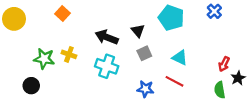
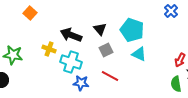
cyan pentagon: (171, 18) -> (132, 30), moved
yellow cross: (69, 54) -> (49, 49), moved
red line: (174, 81) -> (110, 76), moved
blue star: (145, 89) -> (81, 83), moved

